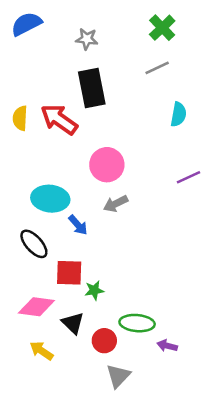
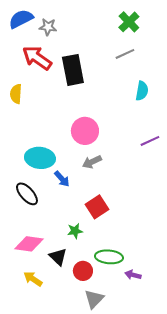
gray star: (87, 39) -> (48, 27), moved
red arrow: (59, 119) -> (37, 58), moved
red square: (69, 273) -> (97, 207), moved, turned -35

